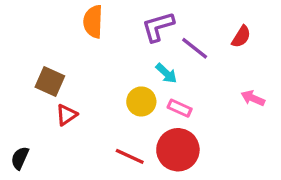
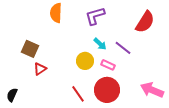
red semicircle: (241, 37) -> (145, 22), size x1.6
purple line: (195, 48) -> (123, 48), moved
pink arrow: (253, 98) -> (152, 90), moved, size x1.6
red line: (130, 156) -> (78, 94), turned 30

